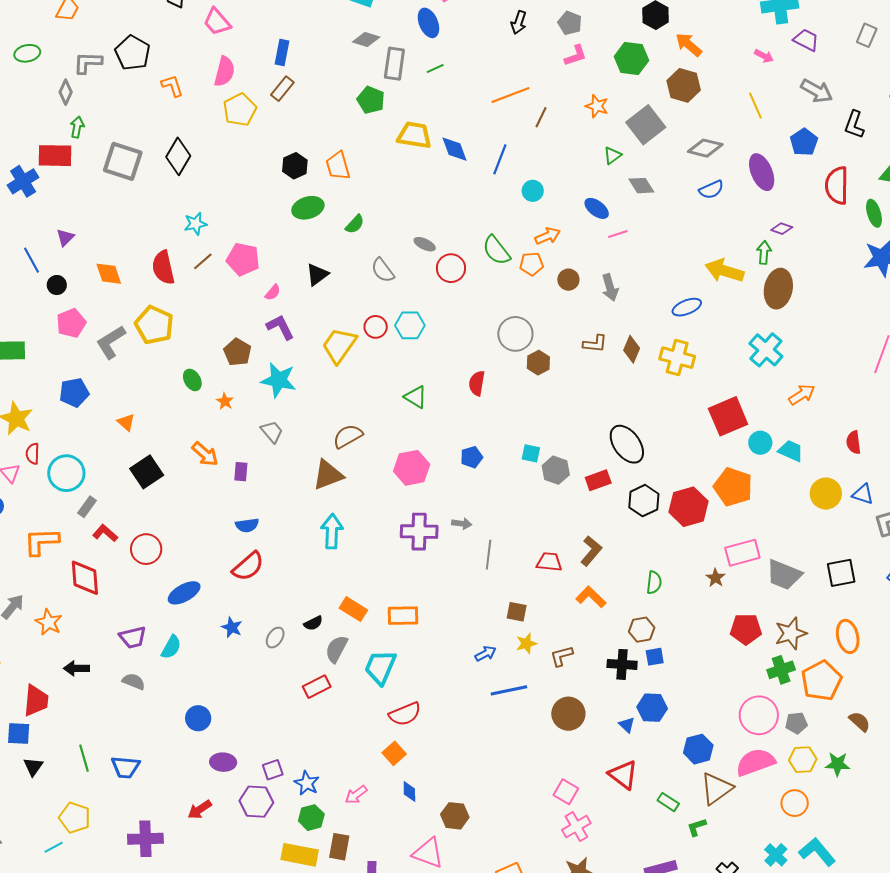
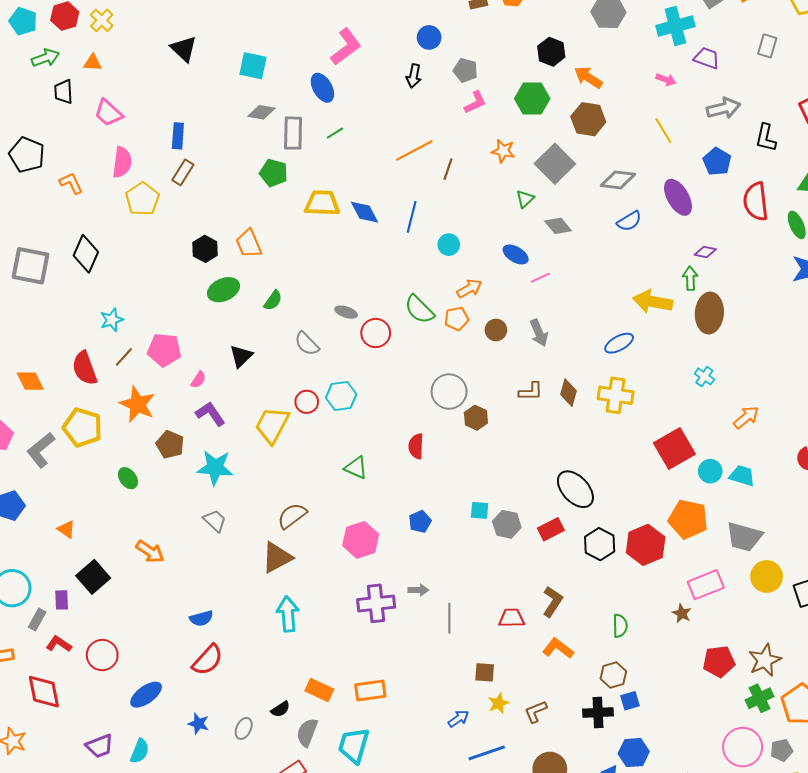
gray arrow: (817, 91) -> (723, 108), turned -36
cyan cross: (766, 350) -> (704, 377), size x0.6
orange star: (225, 401) -> (137, 404), moved, size x2.0
purple rectangle: (241, 472) -> (62, 600), moved
yellow circle: (826, 494) -> (767, 576), moved
gray trapezoid: (784, 575) -> (744, 537), moved

